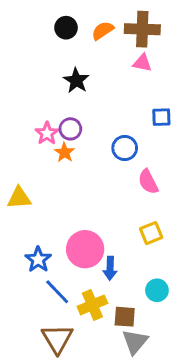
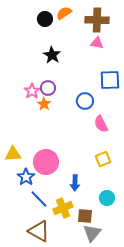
orange semicircle: (103, 31) -> (64, 13), moved
blue square: (161, 117) -> (110, 80), size x1.5
yellow triangle: (19, 198) -> (13, 154), moved
pink circle: (85, 249) -> (46, 162), moved
brown triangle: (57, 339) -> (39, 231), turned -30

